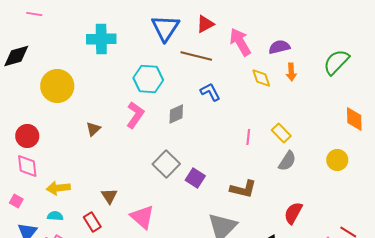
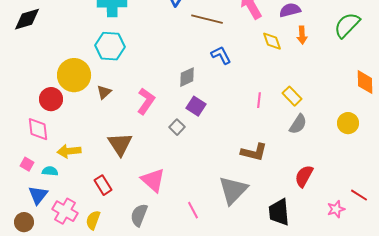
cyan hexagon: (148, 79) -> (110, 46), moved
yellow circle: (57, 86) -> (74, 75), moved
pink L-shape: (135, 115) -> (146, 101), moved
red circle: (27, 136) -> (51, 99), moved
gray square: (166, 164) -> (177, 127), size x0.6
purple square: (195, 178) -> (196, 106), moved
brown triangle: (109, 196) -> (120, 144), moved, size x1.5
cyan semicircle: (55, 216) -> (50, 171), moved

